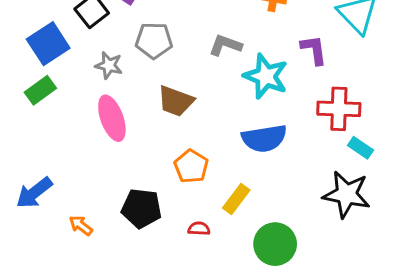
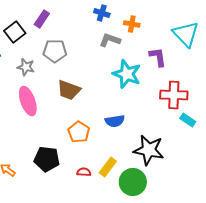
gray L-shape: (225, 45) -> (110, 40), moved
blue semicircle: (264, 138) -> (115, 121), moved, size x0.7
black star: (347, 194) -> (149, 150), moved
yellow rectangle: (236, 199) -> (108, 167), moved

